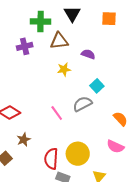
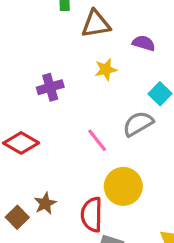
purple cross: (25, 46) -> (50, 87), moved
brown star: (24, 140) -> (45, 203), moved
yellow circle: (78, 154) -> (123, 186), moved

